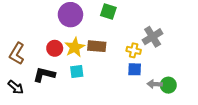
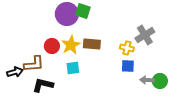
green square: (108, 11) -> (83, 11), moved
brown L-shape: (17, 54) -> (34, 64), moved, turned -125
black L-shape: (44, 75) -> (43, 85), moved
black arrow: (16, 87) -> (15, 72), moved, turned -56

